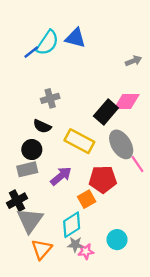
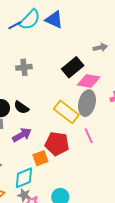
black rectangle: (106, 112) -> (73, 67), moved
black semicircle: (42, 126) -> (21, 107), moved
yellow rectangle: (79, 141) -> (66, 112), moved
gray ellipse: (121, 144) -> (87, 103), moved, turned 35

